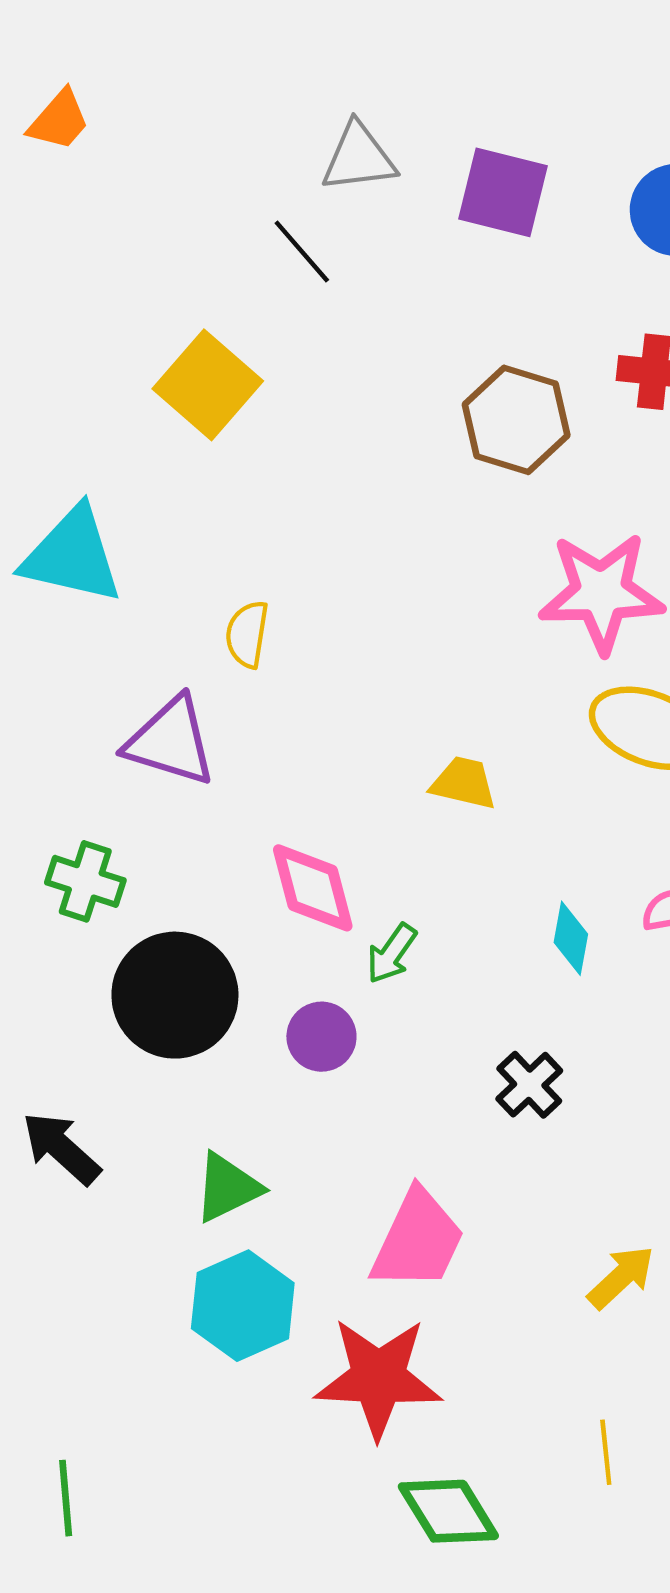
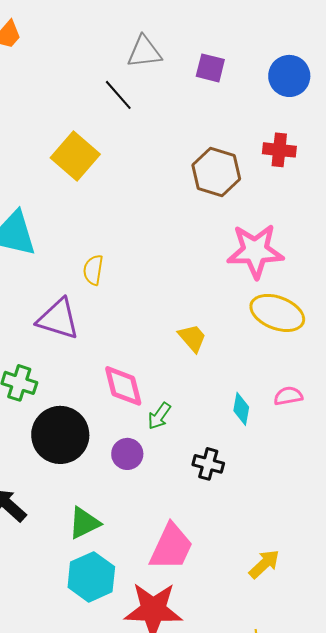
purple square: (503, 192) -> (210, 68), size x0.7
yellow trapezoid: (464, 783) -> (192, 338), turned 36
black cross: (529, 1085) -> (208, 464), moved, turned -32

